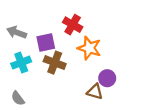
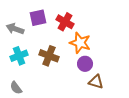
purple square: (46, 42) -> (38, 18), moved
purple circle: (107, 78) -> (85, 64), moved
brown triangle: (95, 92) -> (96, 82), moved

